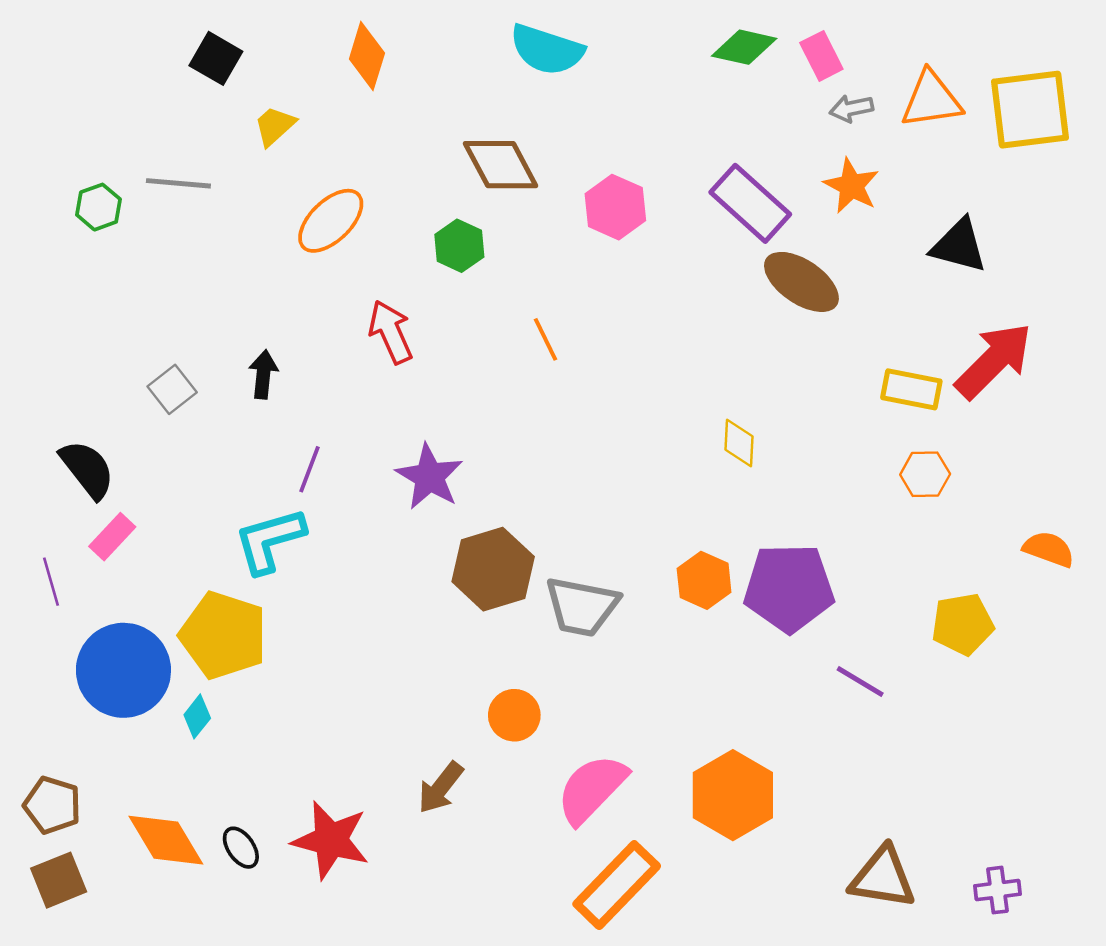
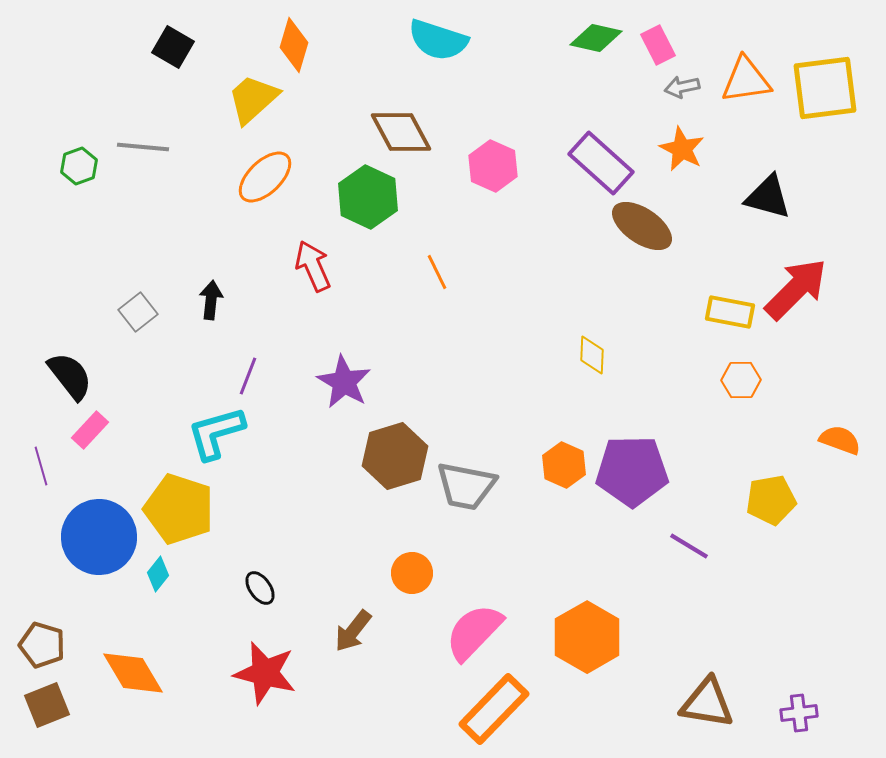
yellow trapezoid: (275, 126) -> (253, 99), moved, size x1.5
green hexagon: (459, 246) -> (368, 197), size x1.5
black ellipse: (241, 848) -> (260, 588), moved

